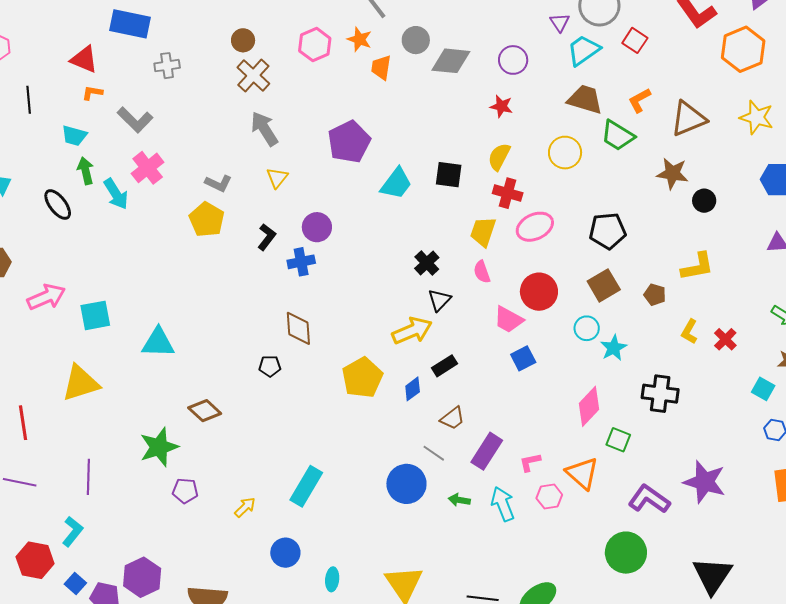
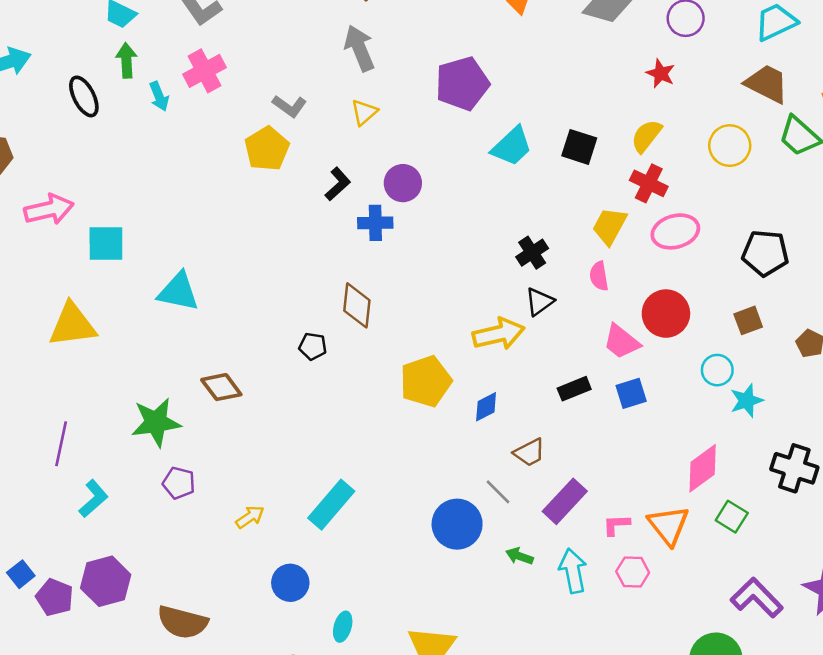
cyan arrow: (116, 194) -> (159, 96), size x0.7
brown square: (604, 285) -> (748, 320), size x0.7
black rectangle: (445, 366) -> (574, 389), moved
orange triangle: (582, 473) -> (669, 525), moved
cyan L-shape: (72, 532) -> (93, 499), moved

